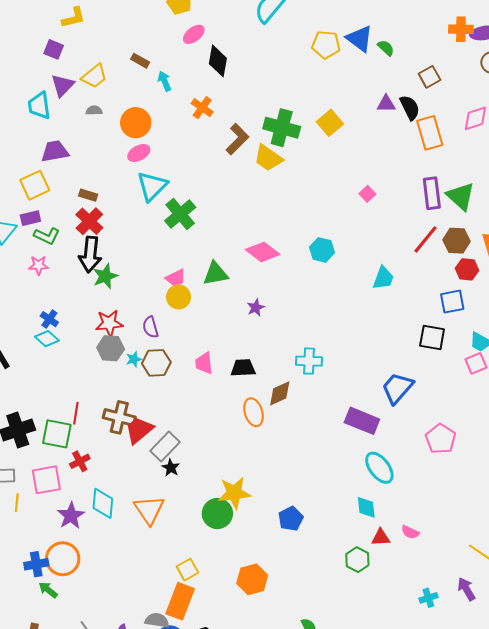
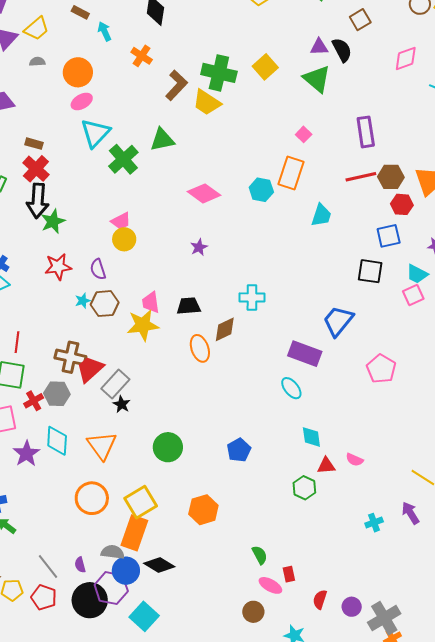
orange rectangle: (430, 133) -> (291, 173), moved, turned 36
green triangle: (461, 196) -> (317, 79), moved
red line: (425, 239) -> (361, 177), turned 40
green triangle: (215, 274) -> (162, 140), moved
gray hexagon: (111, 348) -> (57, 394), moved
red line: (76, 413) -> (17, 342), moved
cyan ellipse: (379, 468) -> (291, 388), moved, size x0.7
yellow star: (234, 493) -> (143, 325), moved
orange circle: (63, 559) -> (92, 498), moved
yellow square: (188, 570) -> (141, 502), size x1.5

